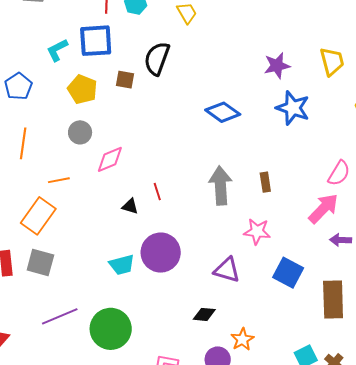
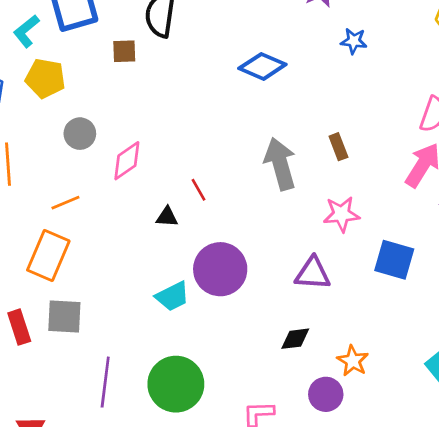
yellow pentagon: (82, 89) -> (45, 78), moved
blue star: (293, 108) -> (354, 41), size x0.6
purple line: (60, 316) -> (105, 382), turned -48

